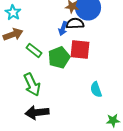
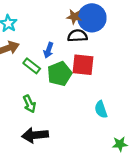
blue arrow: (63, 28) -> (48, 50), moved
green arrow: (32, 84) -> (29, 104), size x0.7

